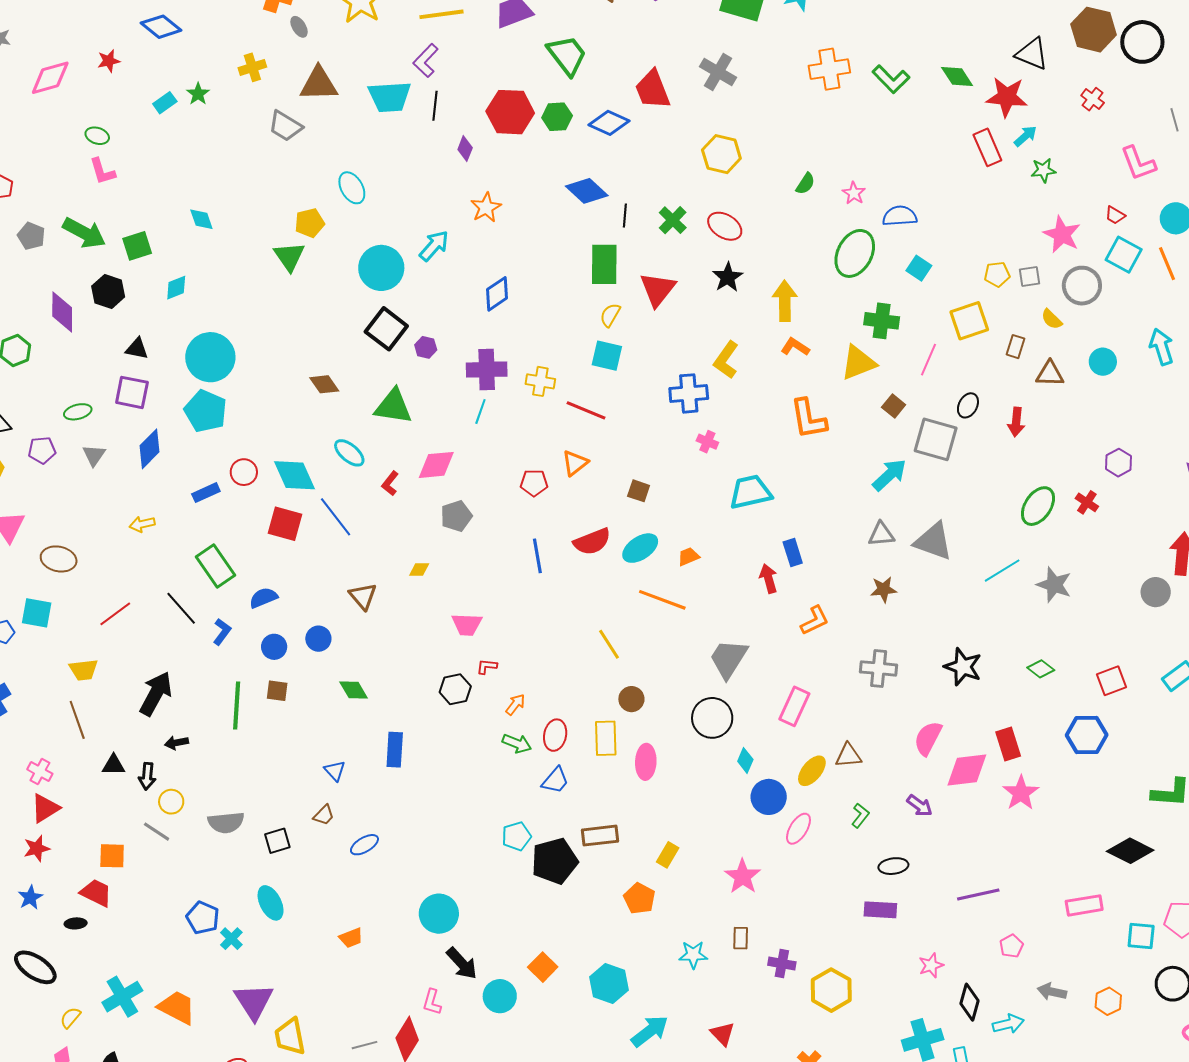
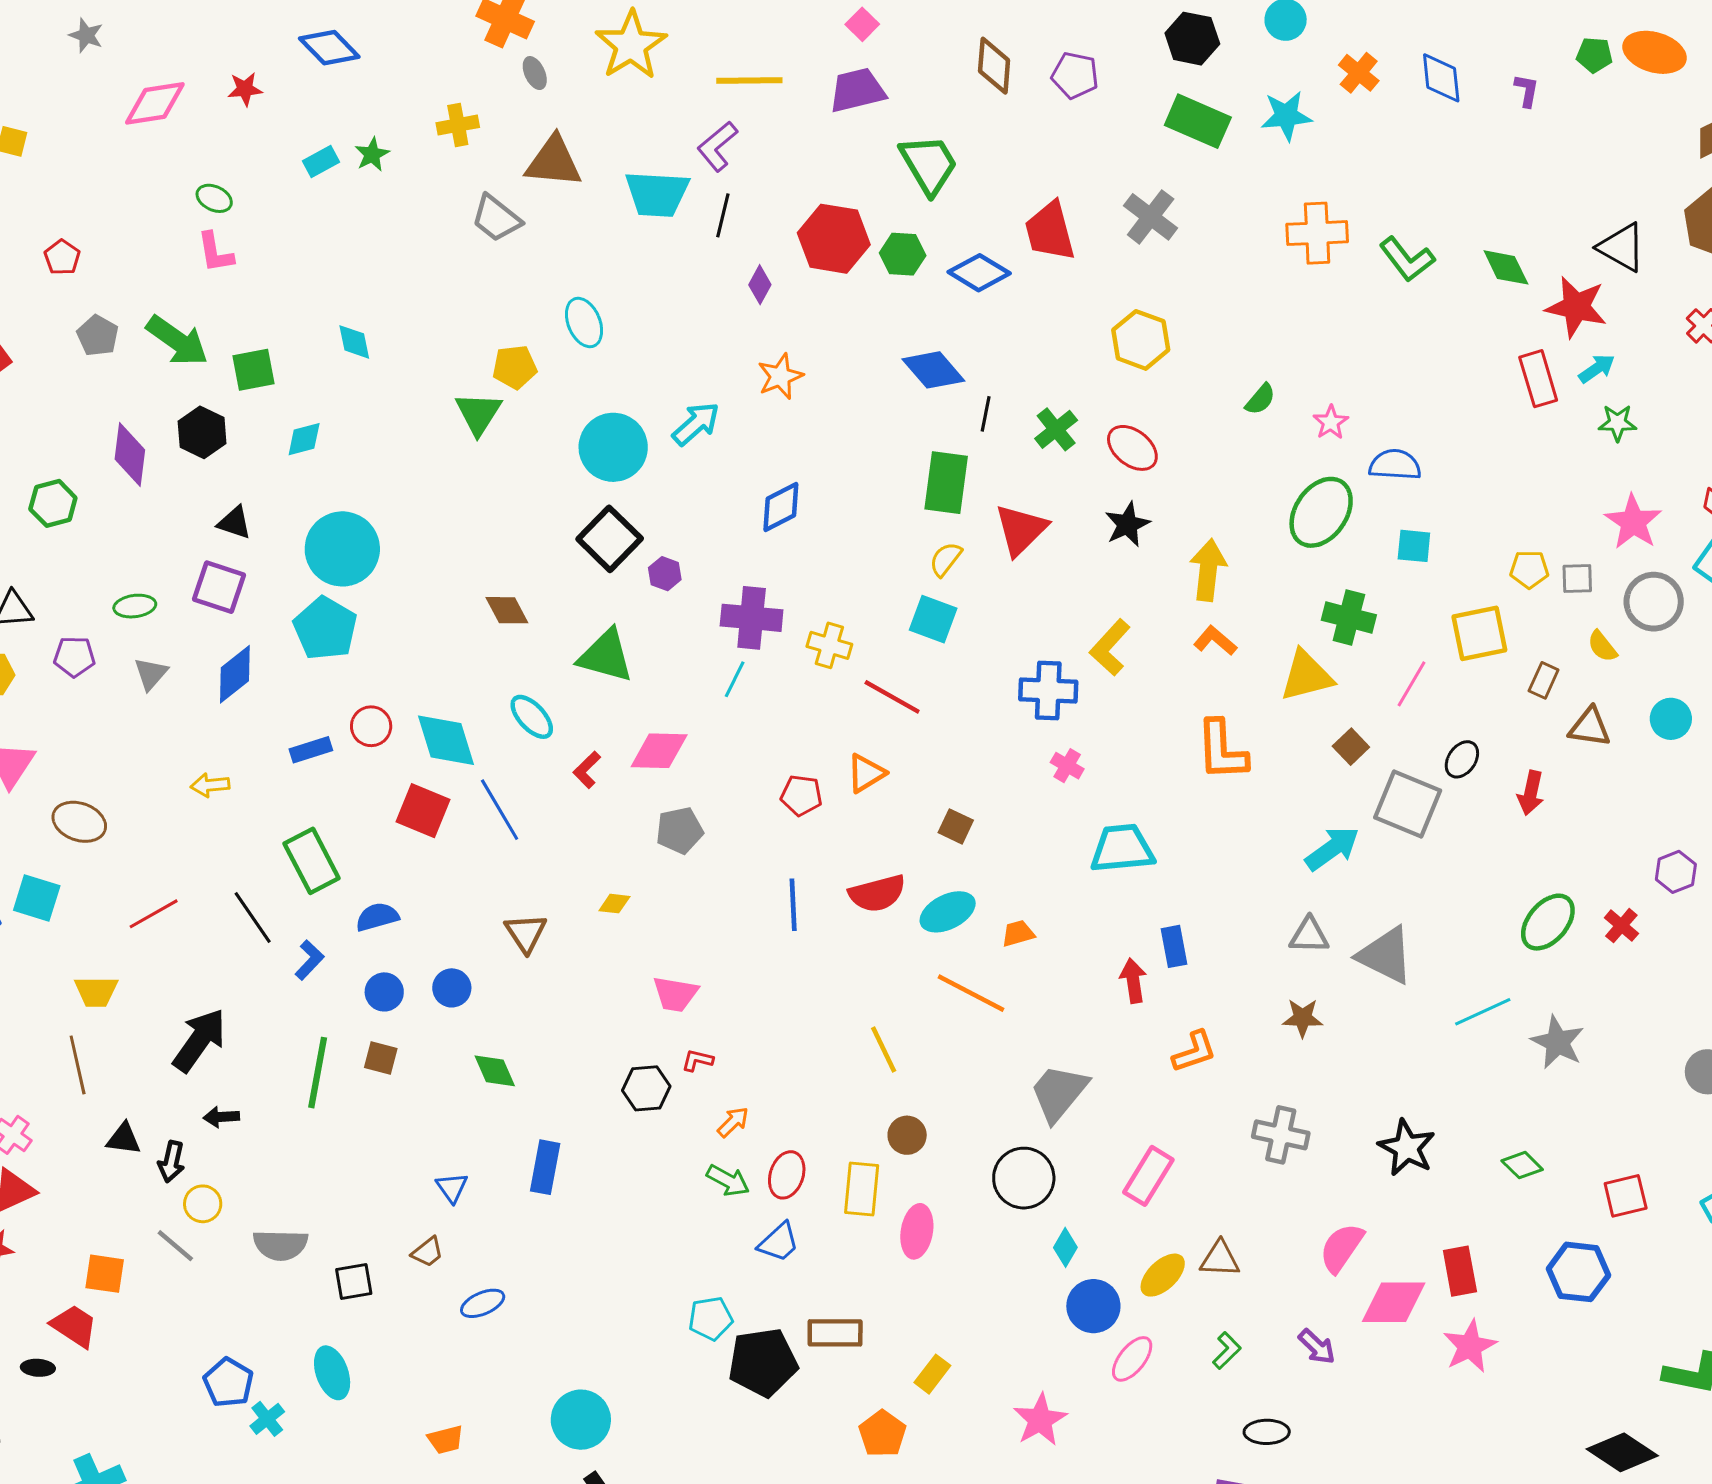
cyan square: (919, 268) -> (1414, 546), turned -35

